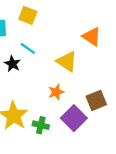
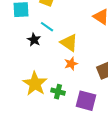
yellow triangle: (67, 61) -> (69, 43), moved
purple square: (74, 118) -> (86, 101), moved, turned -30

